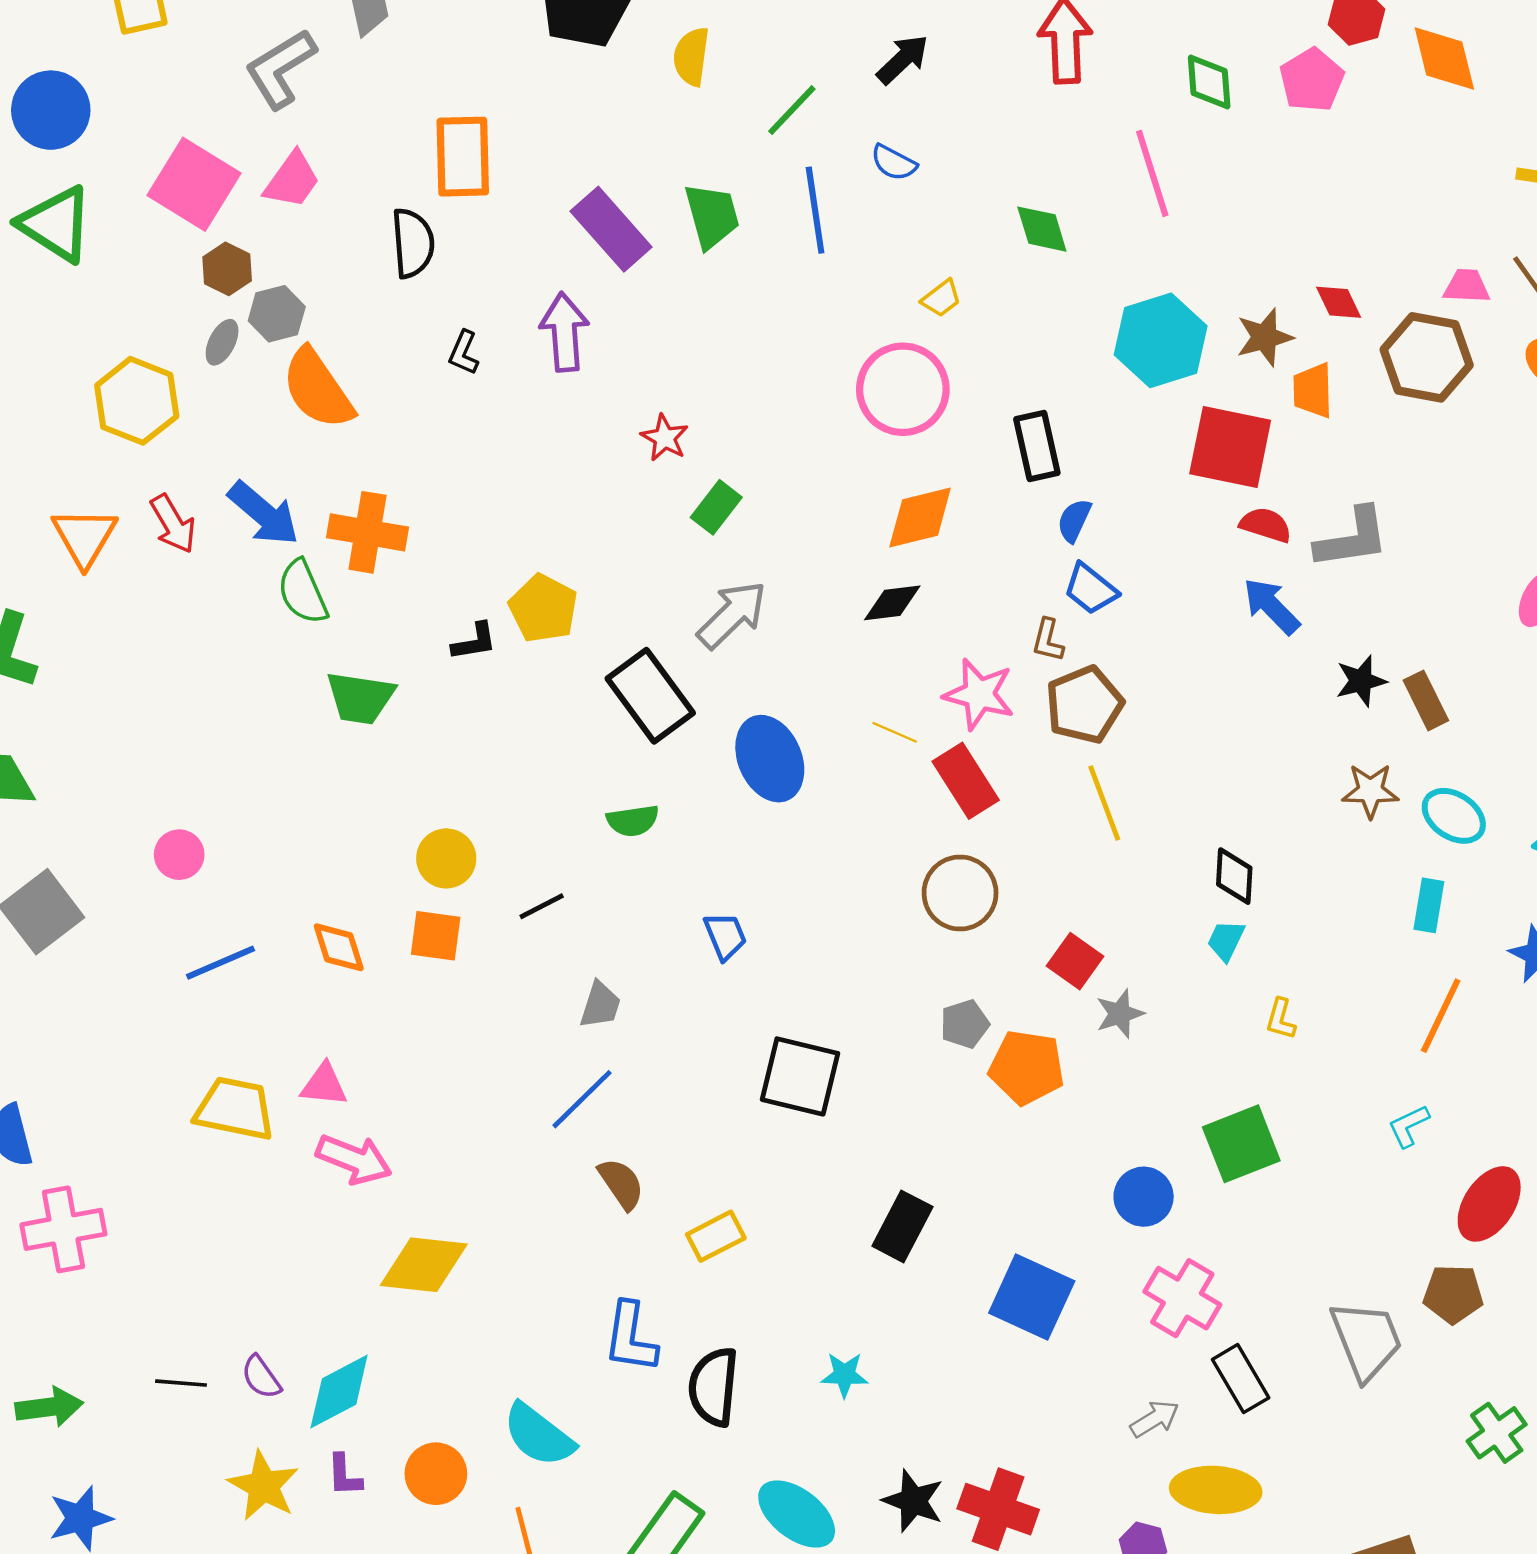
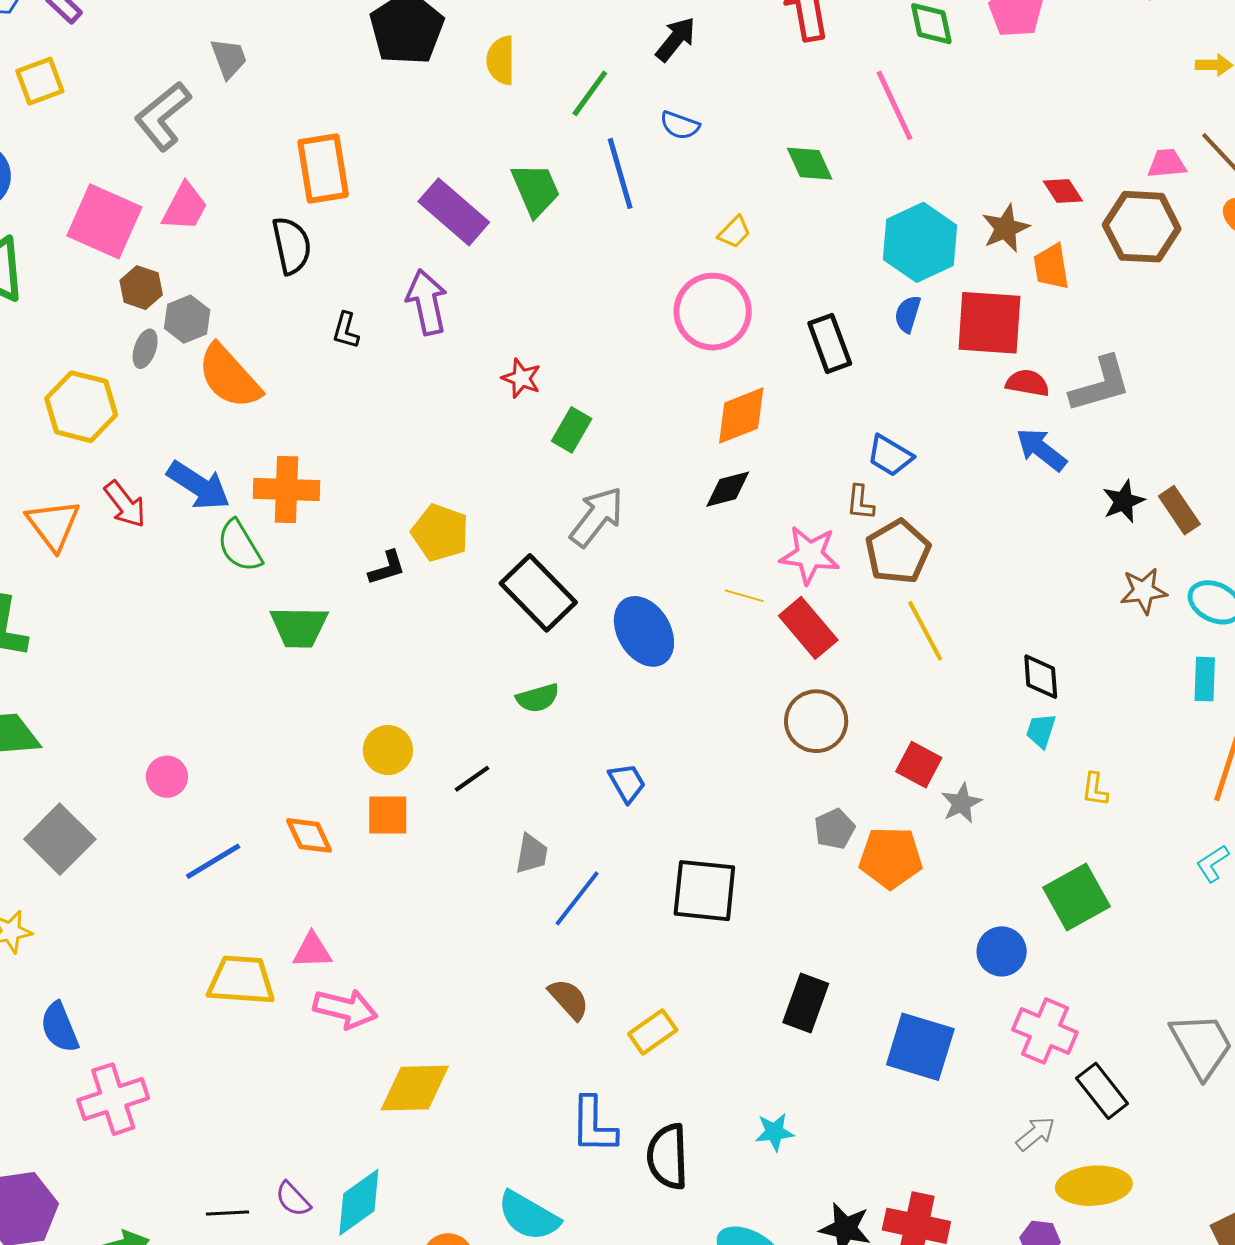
blue semicircle: (1074, 520) -> (908, 314), moved
blue line: (582, 1099) -> (577, 898), moved

